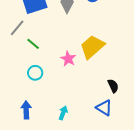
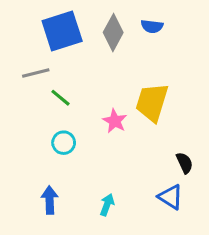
gray line: (17, 28) -> (36, 73), turned 36
yellow trapezoid: (92, 47) -> (152, 102), turned -32

